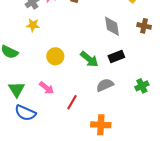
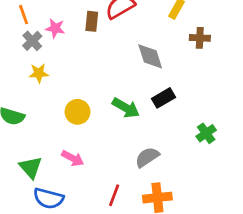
brown cross: (144, 26) -> (200, 38), moved
gray semicircle: (105, 85) -> (147, 157), moved
red line: (72, 102) -> (114, 195), moved

